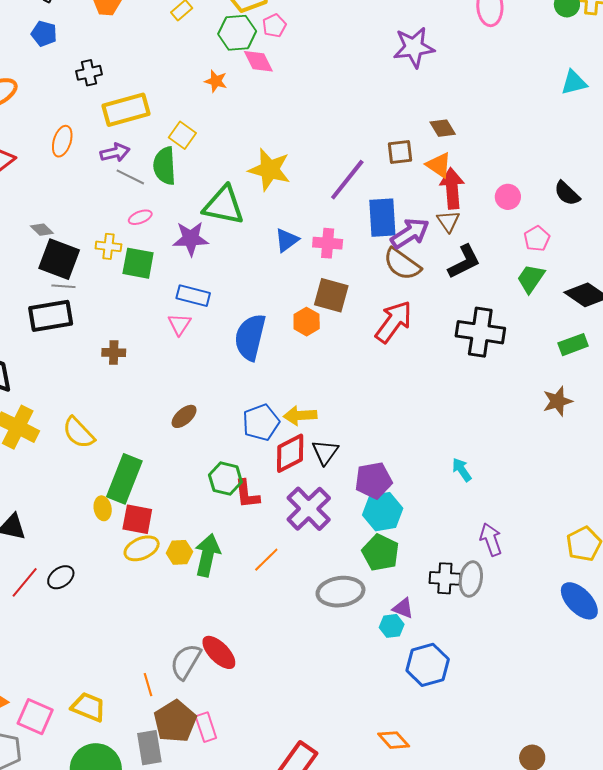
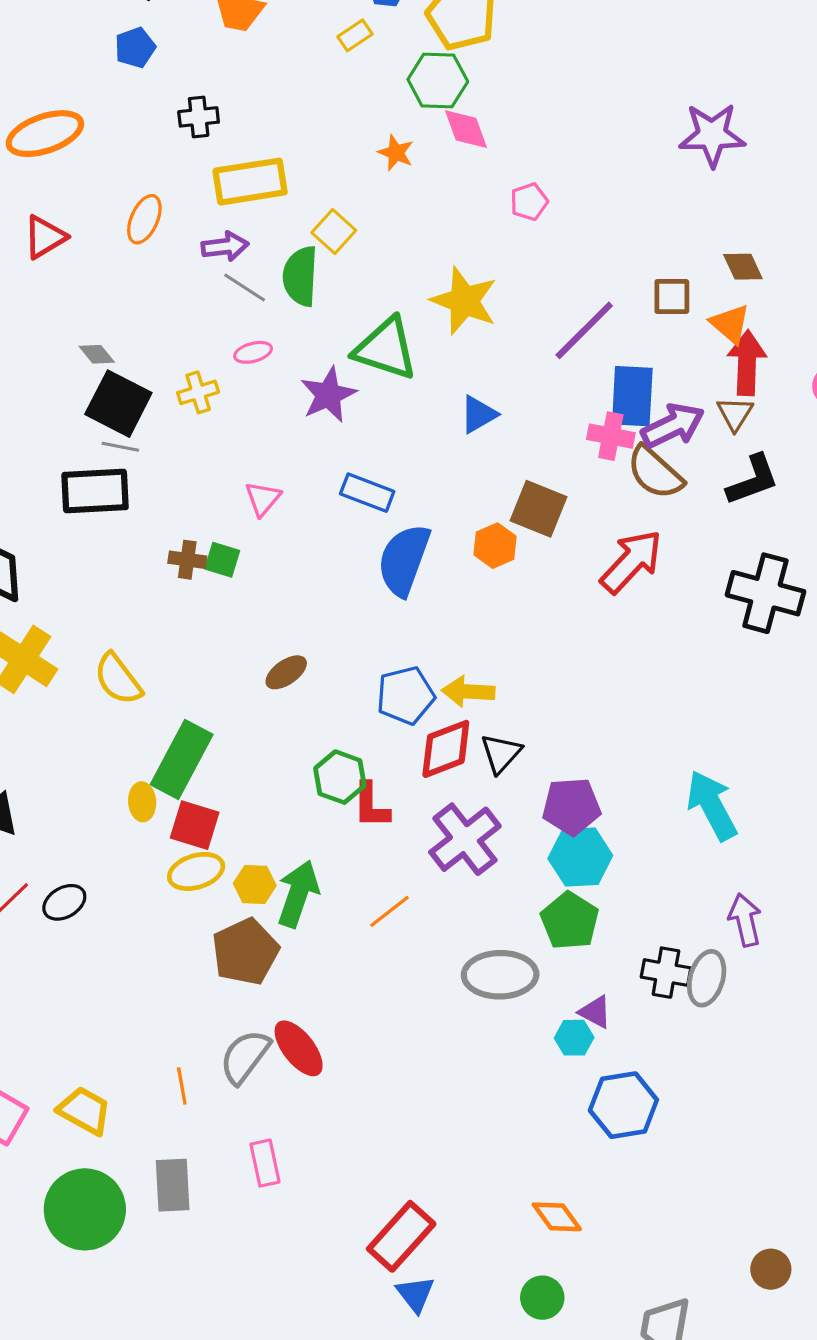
pink pentagon: (274, 26) -> (529, 202), moved
blue pentagon: (44, 34) -> (135, 48), turned 30
purple star: (191, 239) -> (328, 395), turned -30
pink cross: (328, 243) -> (611, 436), moved
yellow cross: (108, 246) -> (198, 392), turned -30
green square: (138, 263) -> (222, 560), moved, size x0.7
blue rectangle: (193, 296) -> (367, 493), moved
pink triangle: (179, 324) -> (263, 499), moved
cyan arrow: (462, 470) -> (712, 805), size x1.8
brown pentagon: (175, 721) -> (245, 952), moved

